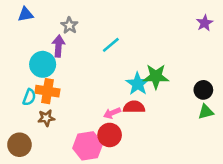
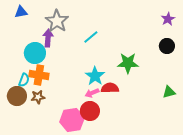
gray star: (69, 25) -> (57, 21), size x1.6
cyan star: (138, 84) -> (95, 76), moved
black circle: (203, 90) -> (167, 46), moved
brown circle: (19, 145) -> (17, 96), moved

